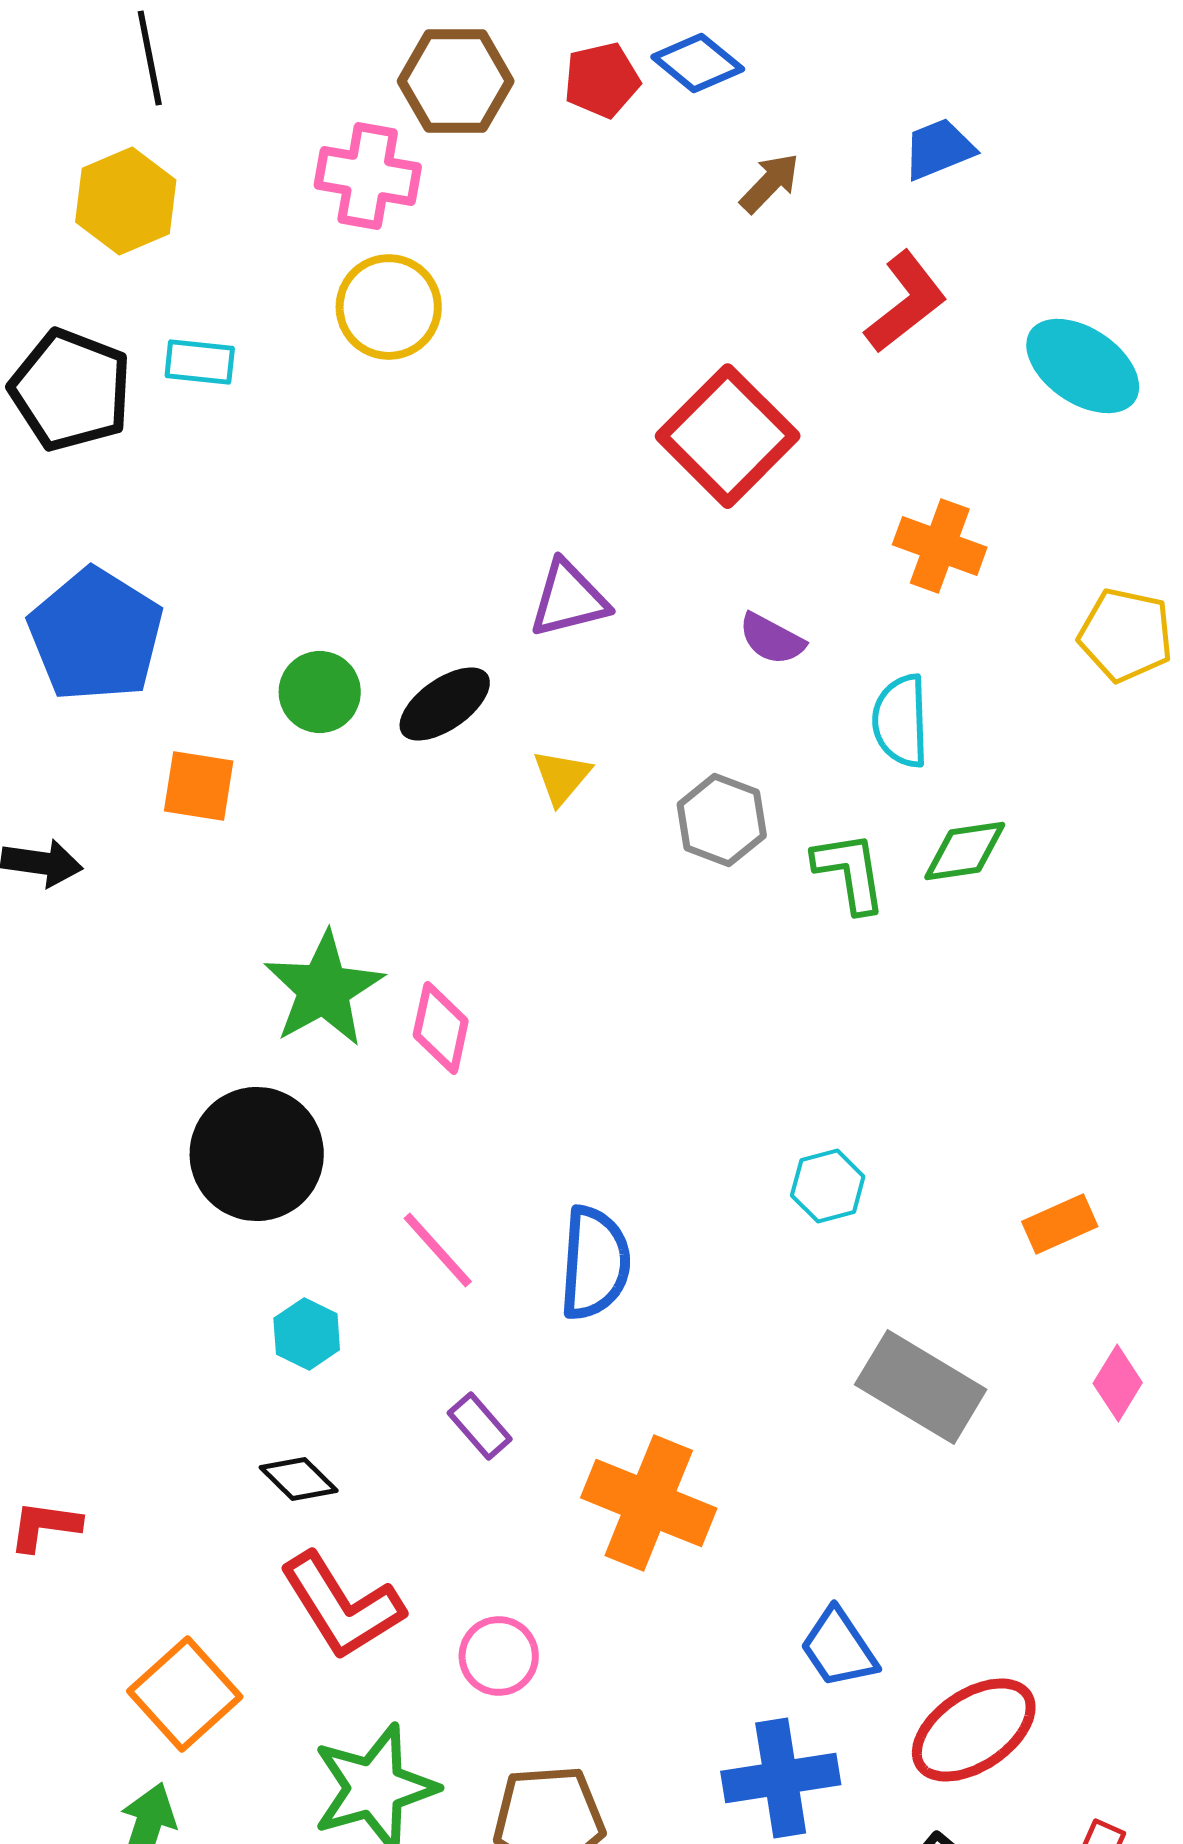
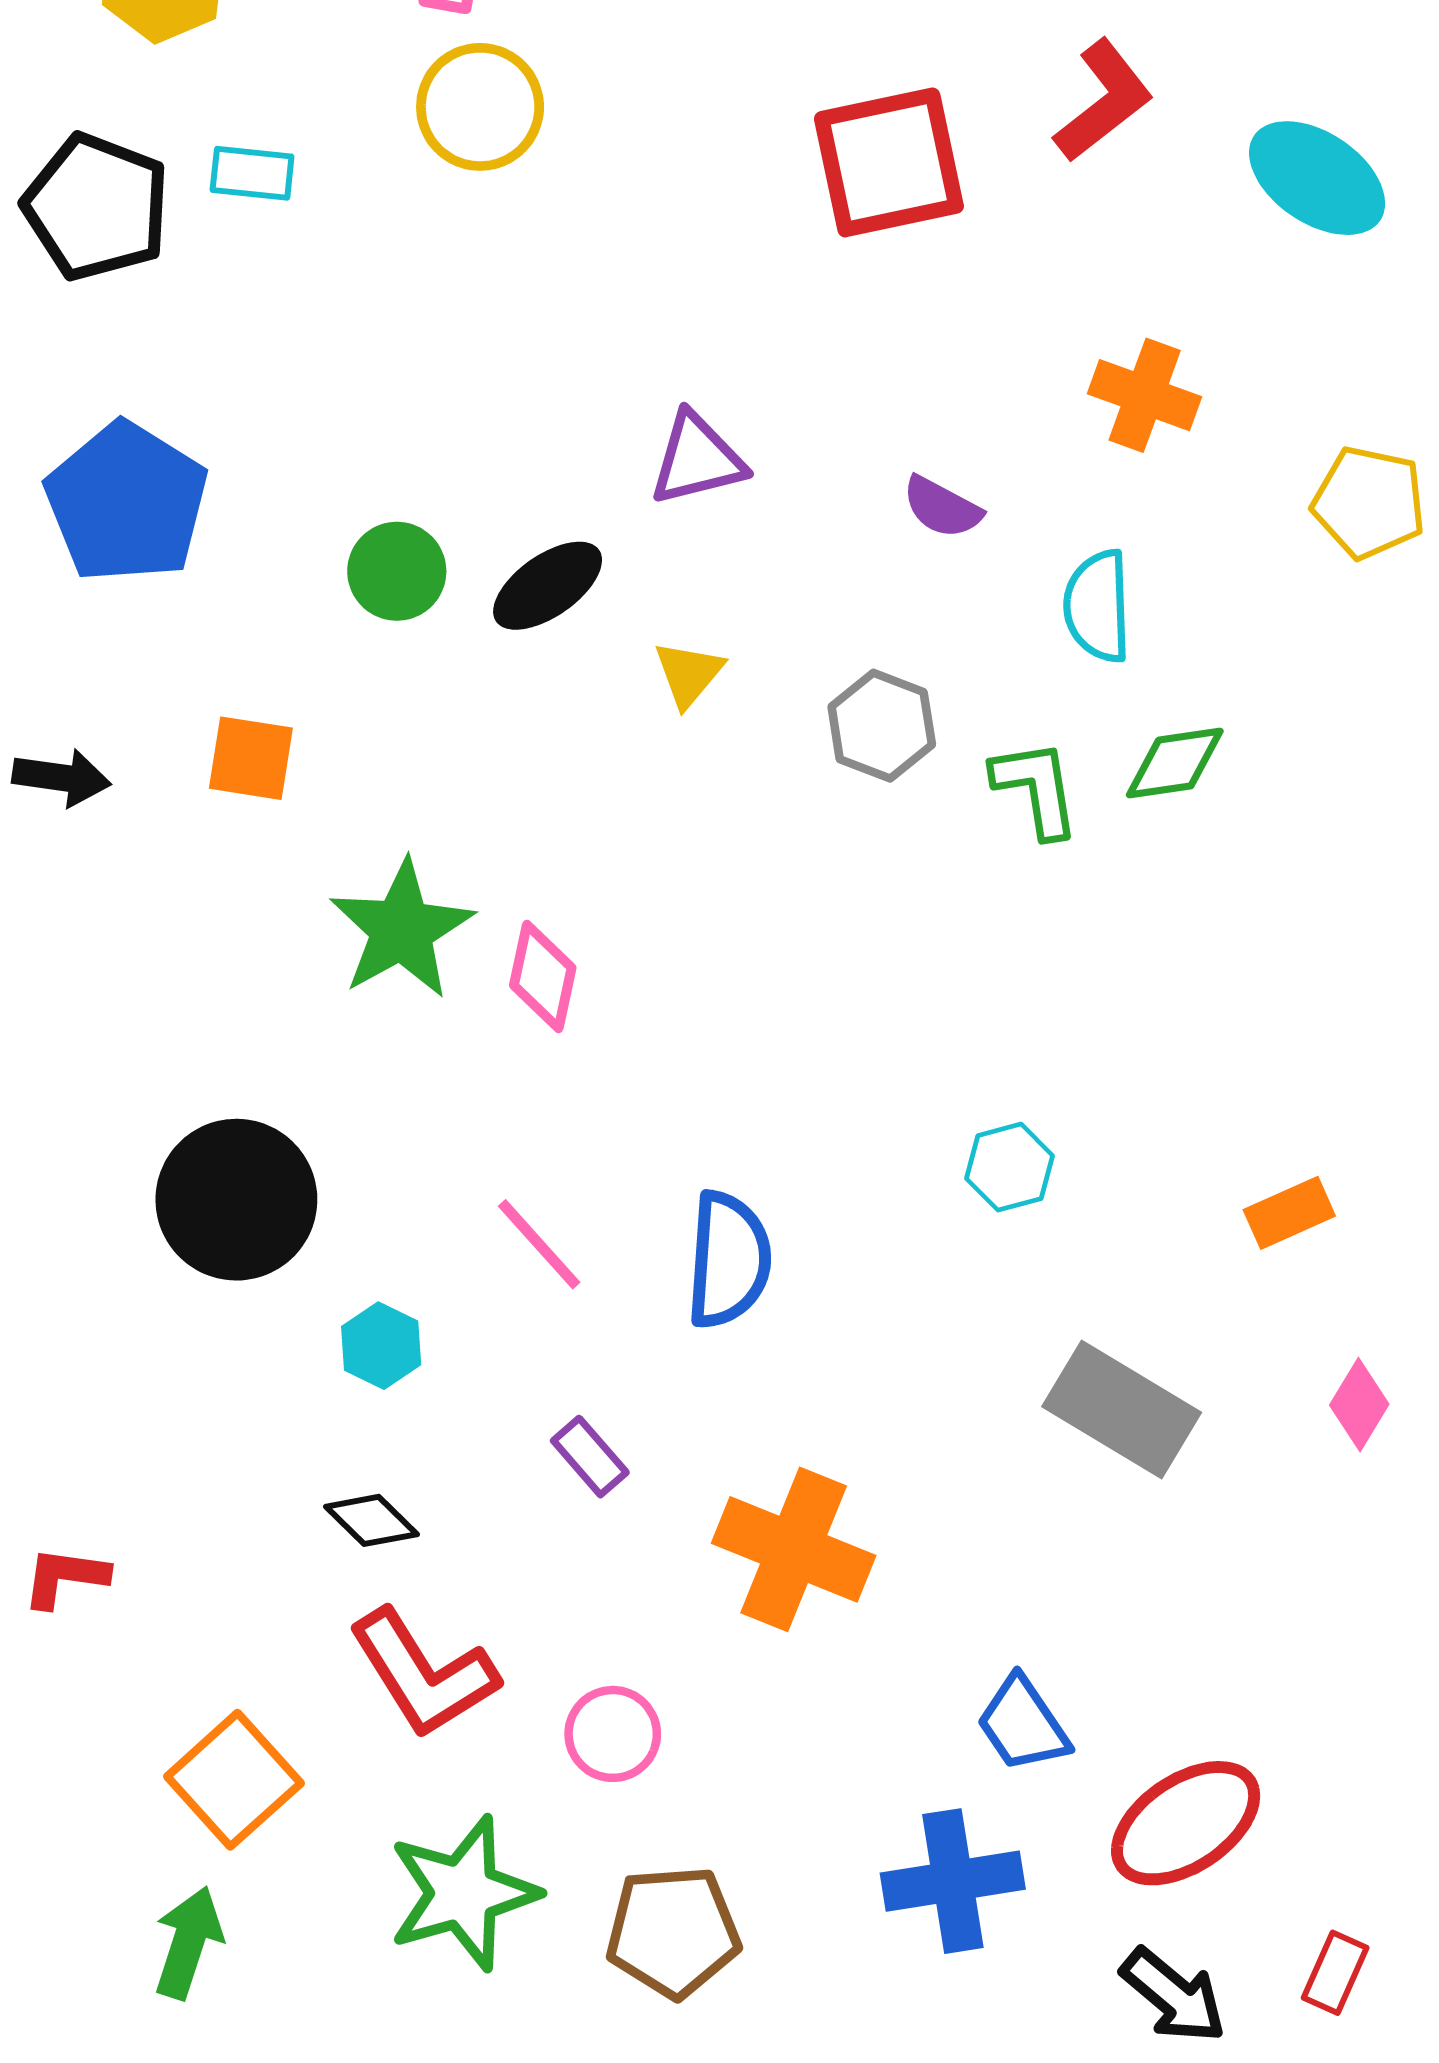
red square: (728, 436) -> (889, 162), moved, turned 33
orange square: (199, 786) -> (251, 758), moved
black circle: (257, 1154) -> (236, 1200), moved

